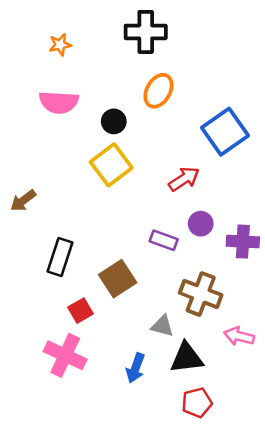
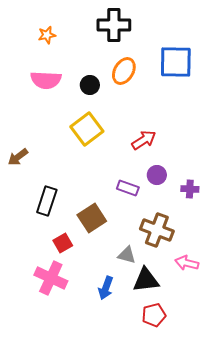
black circle: (114, 121) -> (90, 85), moved
blue square: (225, 132) -> (176, 62), moved, turned 36
purple cross: (243, 242) -> (190, 189), size x0.7

